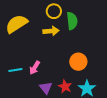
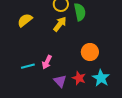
yellow semicircle: (17, 24) -> (25, 20), size x0.7
yellow arrow: (51, 31) -> (60, 24), turned -42

